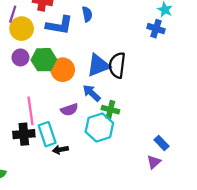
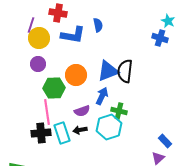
green hexagon: (44, 60) -> (54, 88), moved
blue arrow: (92, 93) -> (102, 96), turned 72
black arrow: (60, 150) -> (80, 130), moved

